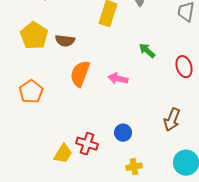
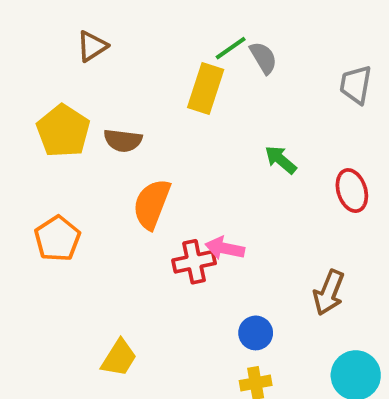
pink arrow: (118, 79) -> (225, 248), moved
blue circle: (123, 133) -> (256, 333), moved
red cross: (87, 144) -> (194, 262), moved, turned -30

